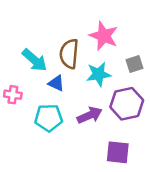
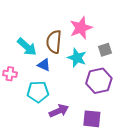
pink star: (104, 36) -> (81, 28), turned 30
cyan star: (99, 74) -> (77, 58), turned 30
purple arrow: (90, 115) -> (59, 111), moved

